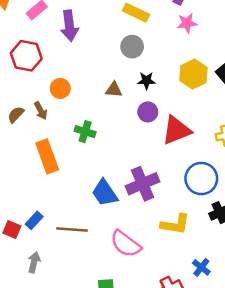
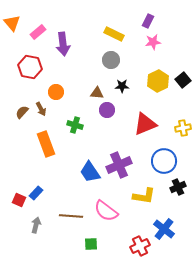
purple circle: (148, 112) -> (107, 110), moved
brown line: (72, 230) -> (71, 216), moved
blue cross: (201, 267) -> (164, 229), size x1.5

